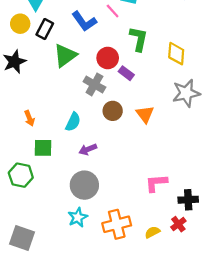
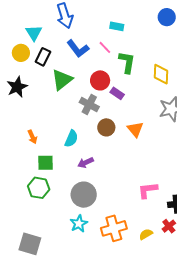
pink line: (113, 11) -> (105, 47), moved
green hexagon: (21, 175) -> (39, 188), moved

